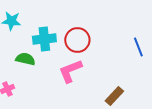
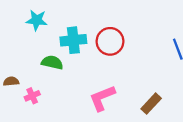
pink L-shape: (70, 71) -> (102, 98), moved

